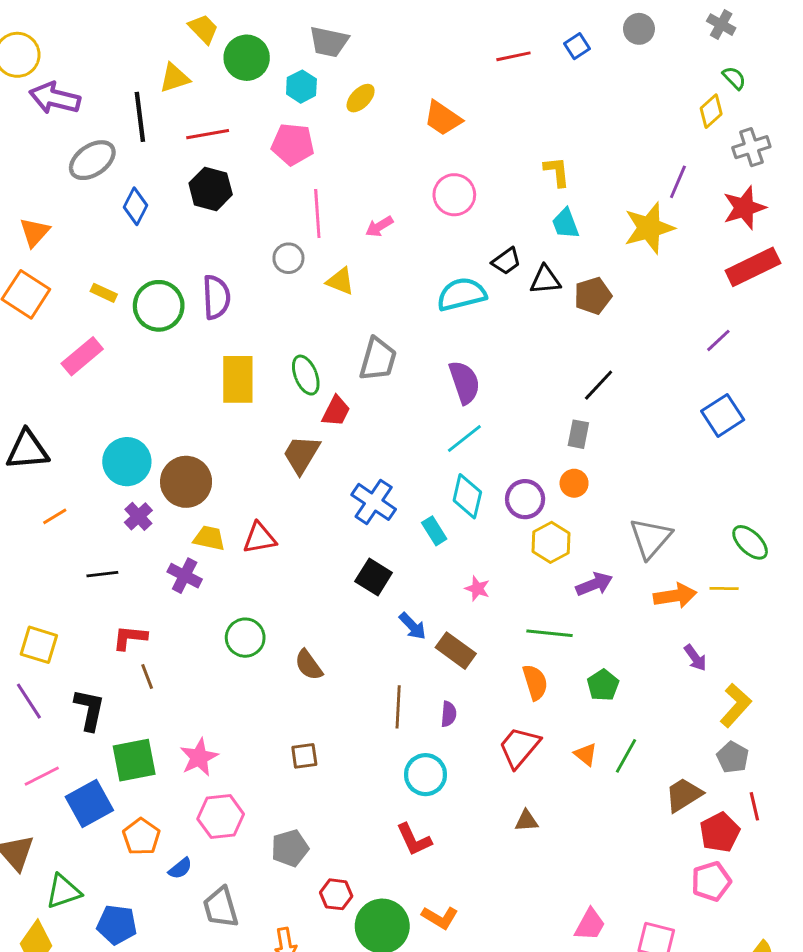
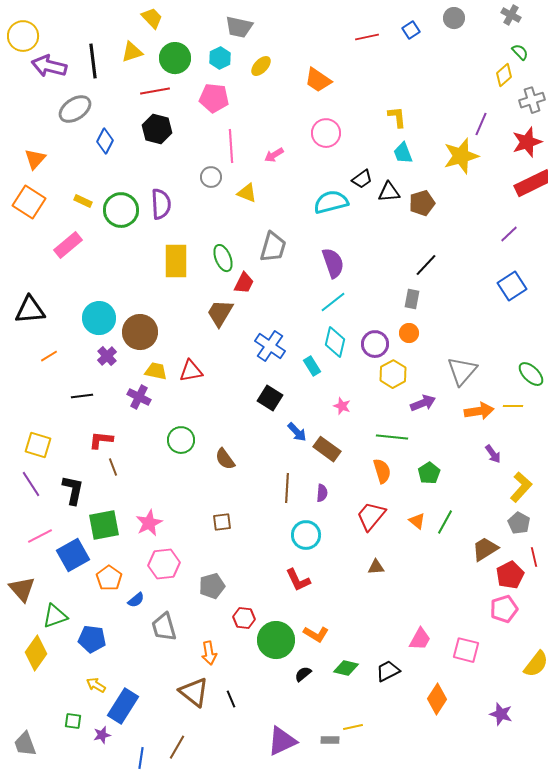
green circle: (247, 58) -> (175, 58), moved
black line: (140, 117) -> (93, 61), moved

